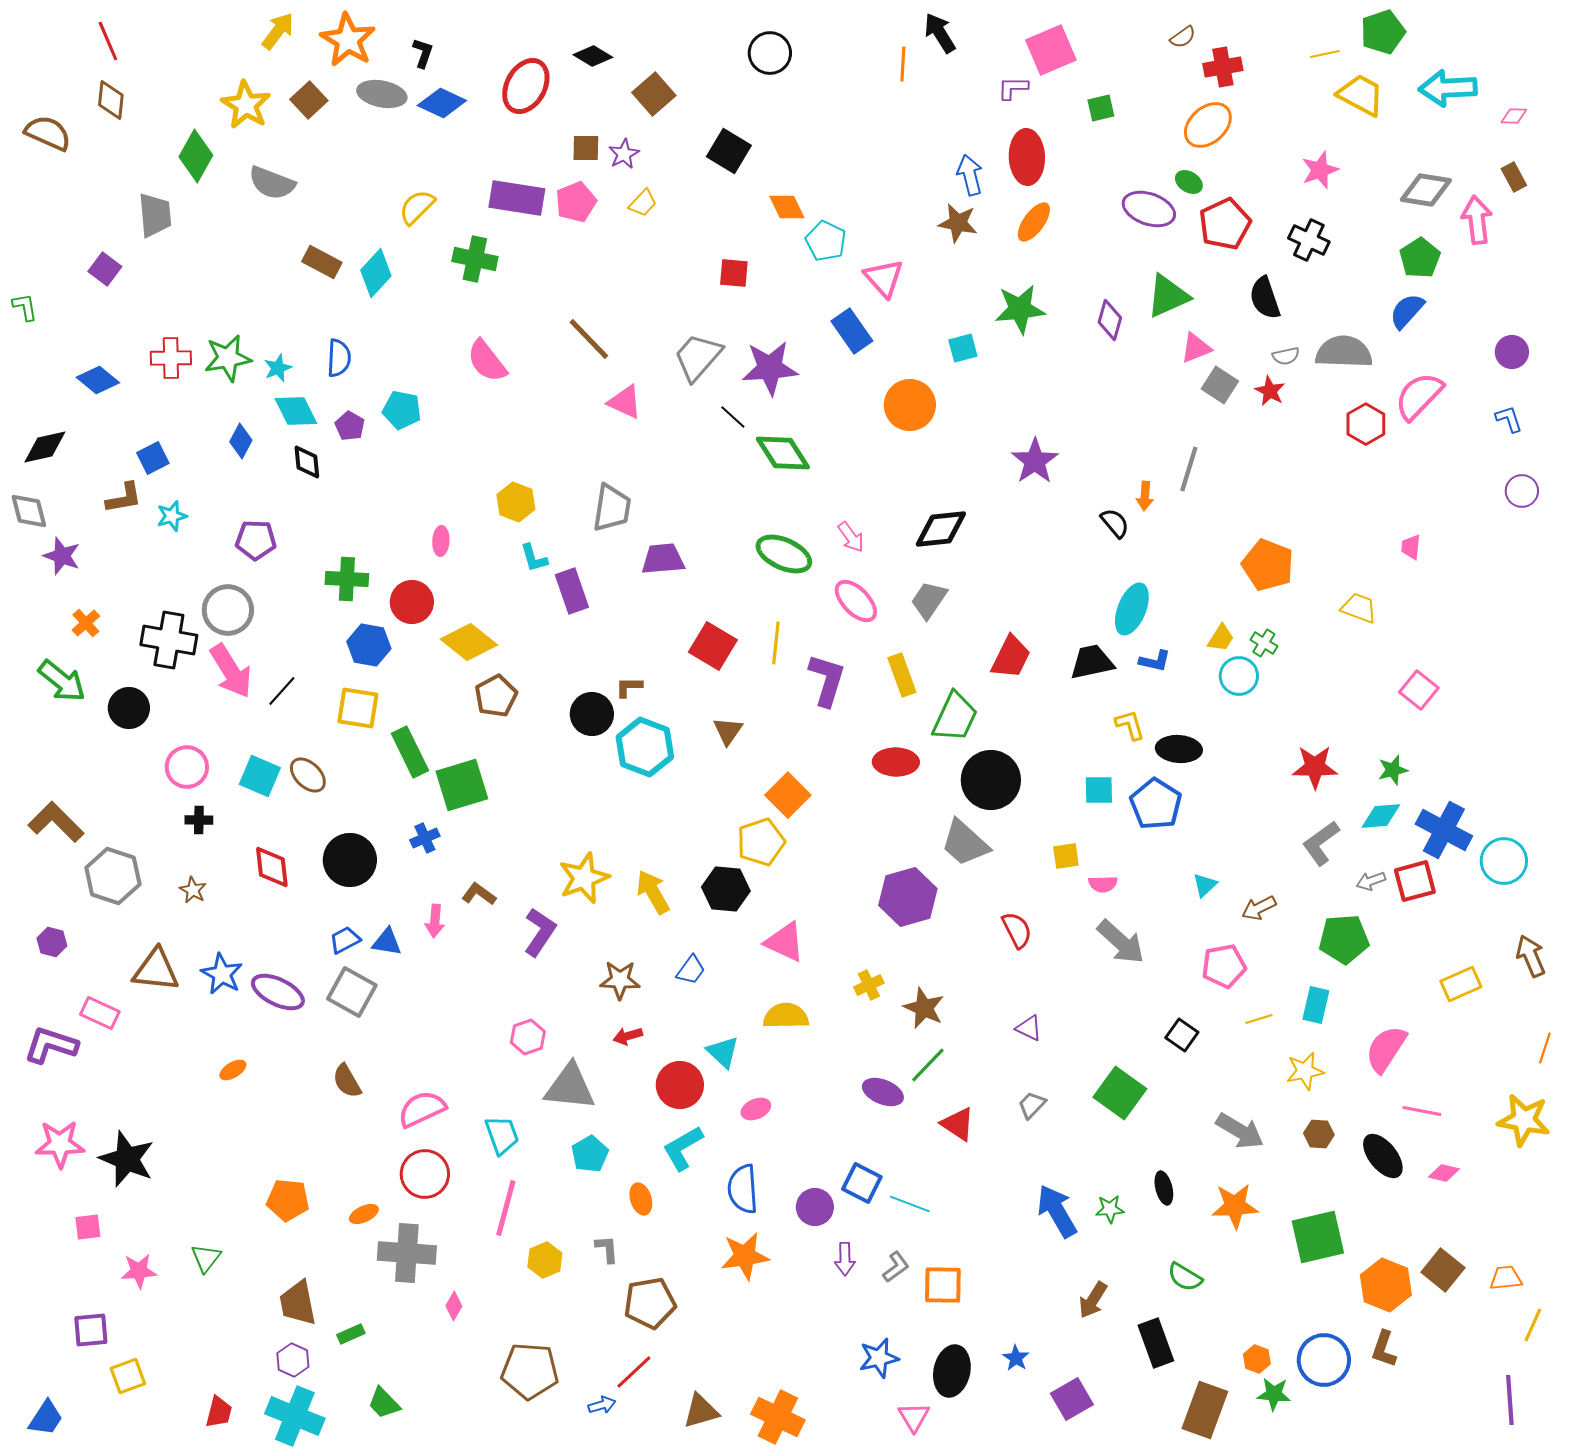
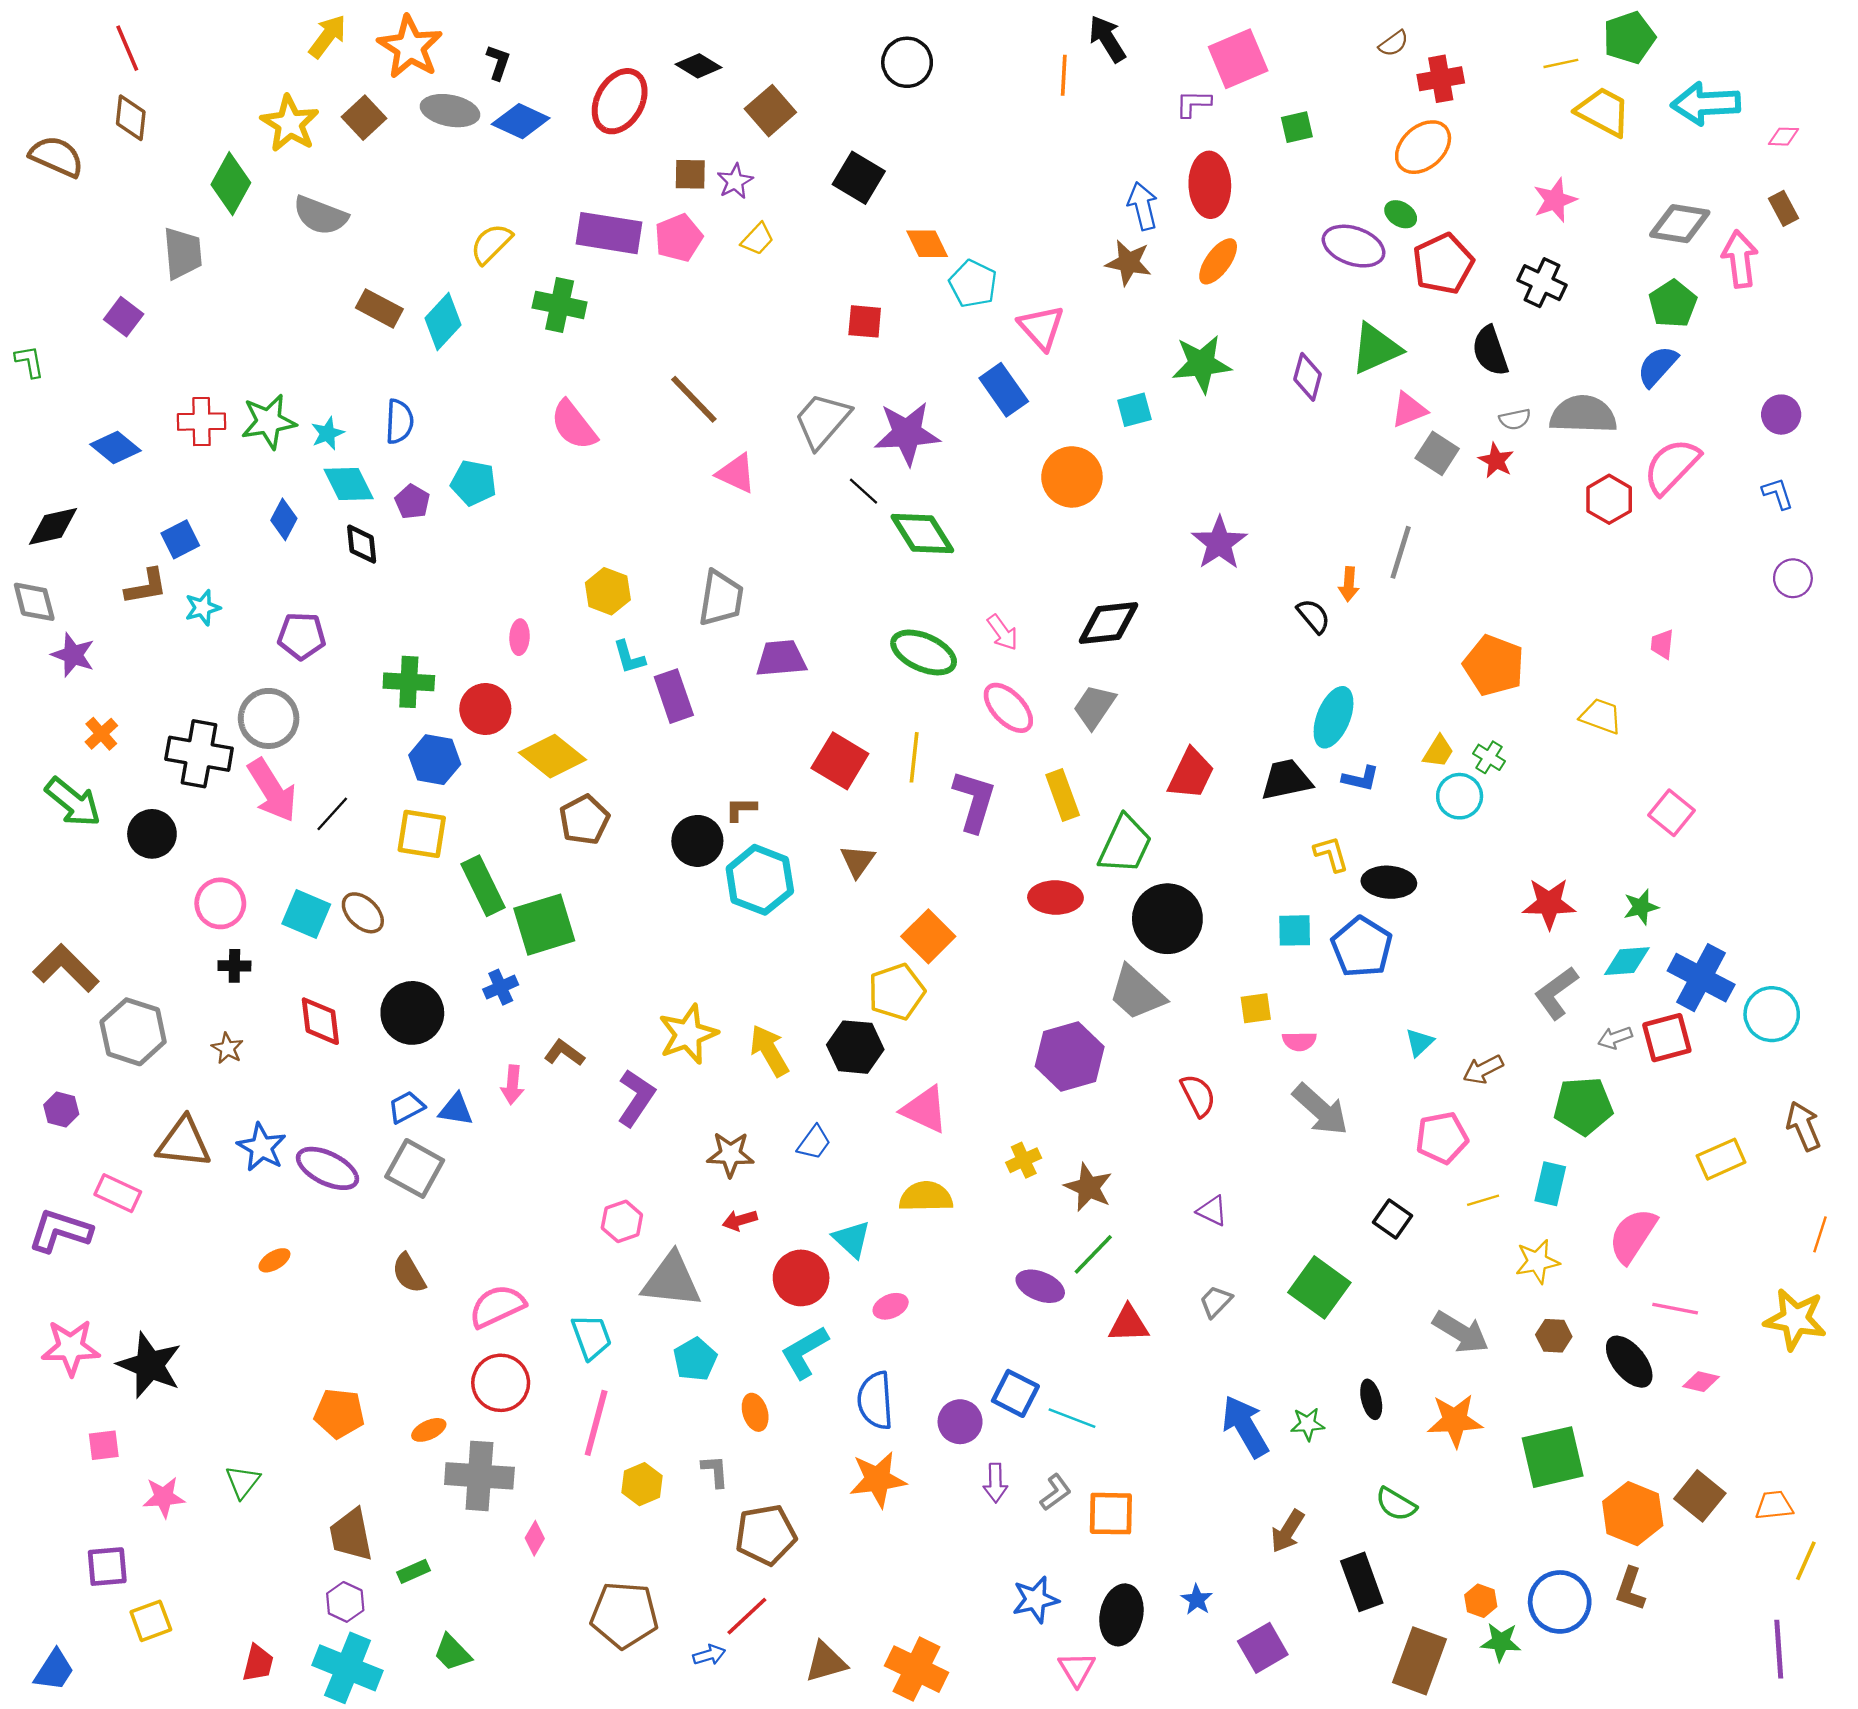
red triangle: (958, 1124) -> (1129, 1324), turned -36

